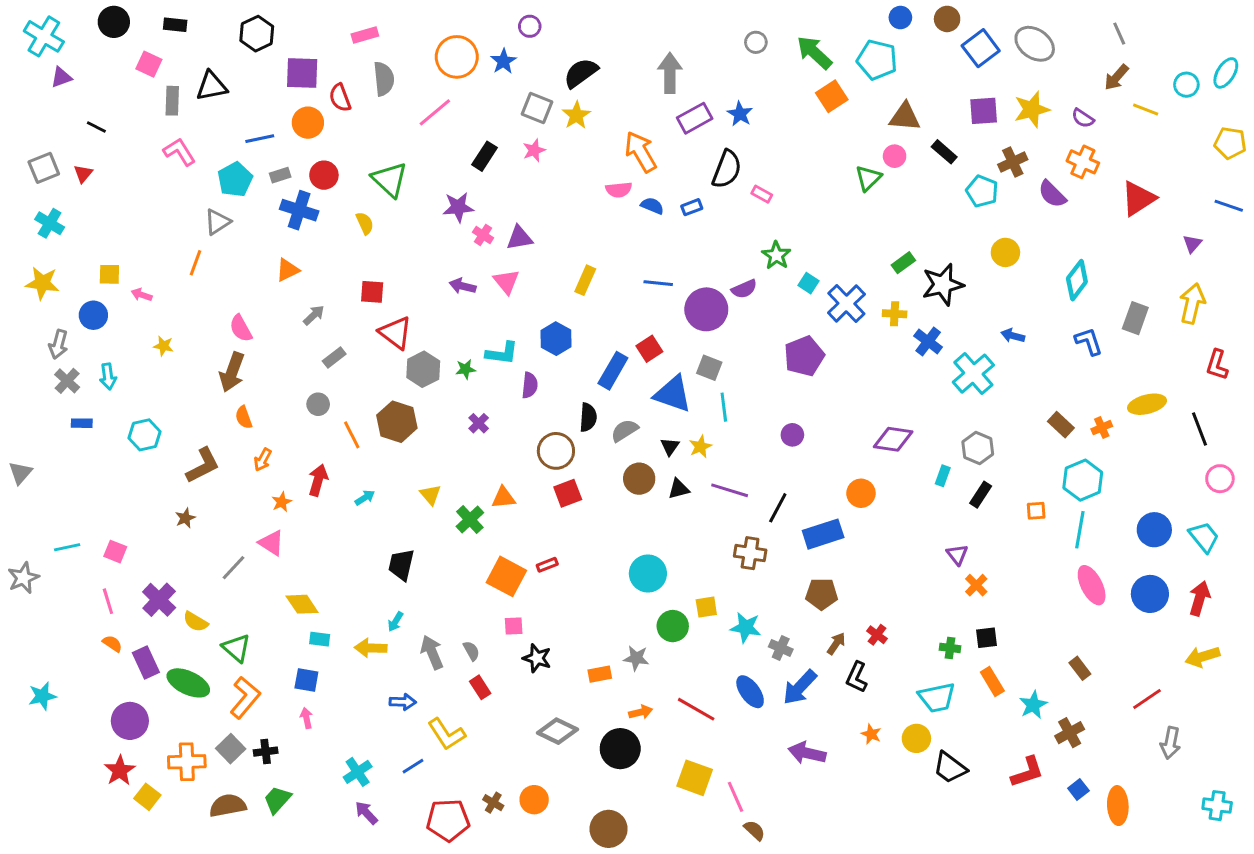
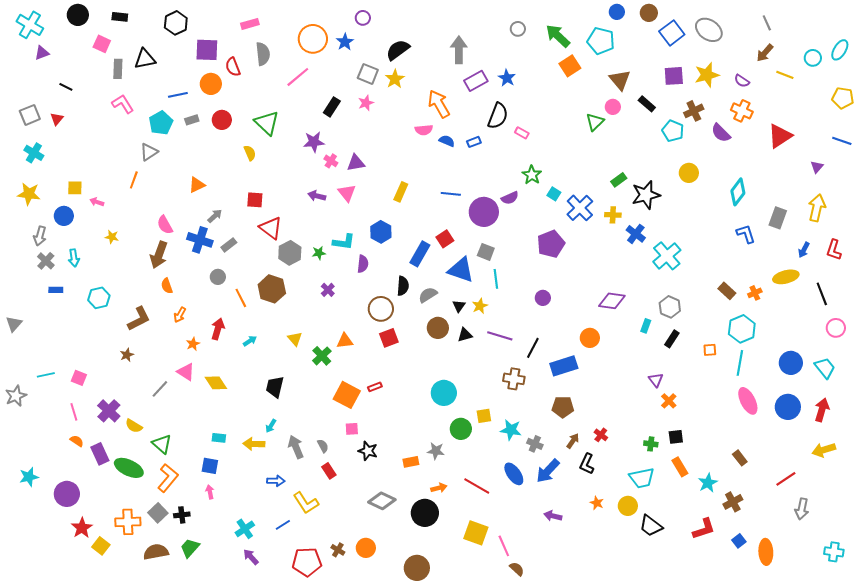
brown triangle: (905, 117) -> (620, 80), turned 45
blue cross: (299, 210) -> (200, 240), moved
blue arrow: (1013, 336) -> (804, 250), moved, turned -77
yellow diamond: (302, 604) -> (216, 383), moved
purple circle: (130, 721) -> (67, 494), moved
purple arrow: (807, 753) -> (553, 516), size x0.7

